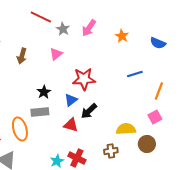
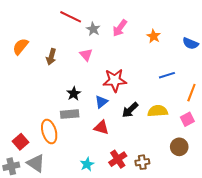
pink triangle: (56, 54) -> (86, 55), turned -32
black arrow: (89, 111) -> (130, 110), moved
yellow semicircle: (126, 129) -> (158, 111), moved
brown cross: (111, 151) -> (142, 162), moved
red cross: (77, 158) -> (118, 159), moved, turned 30

